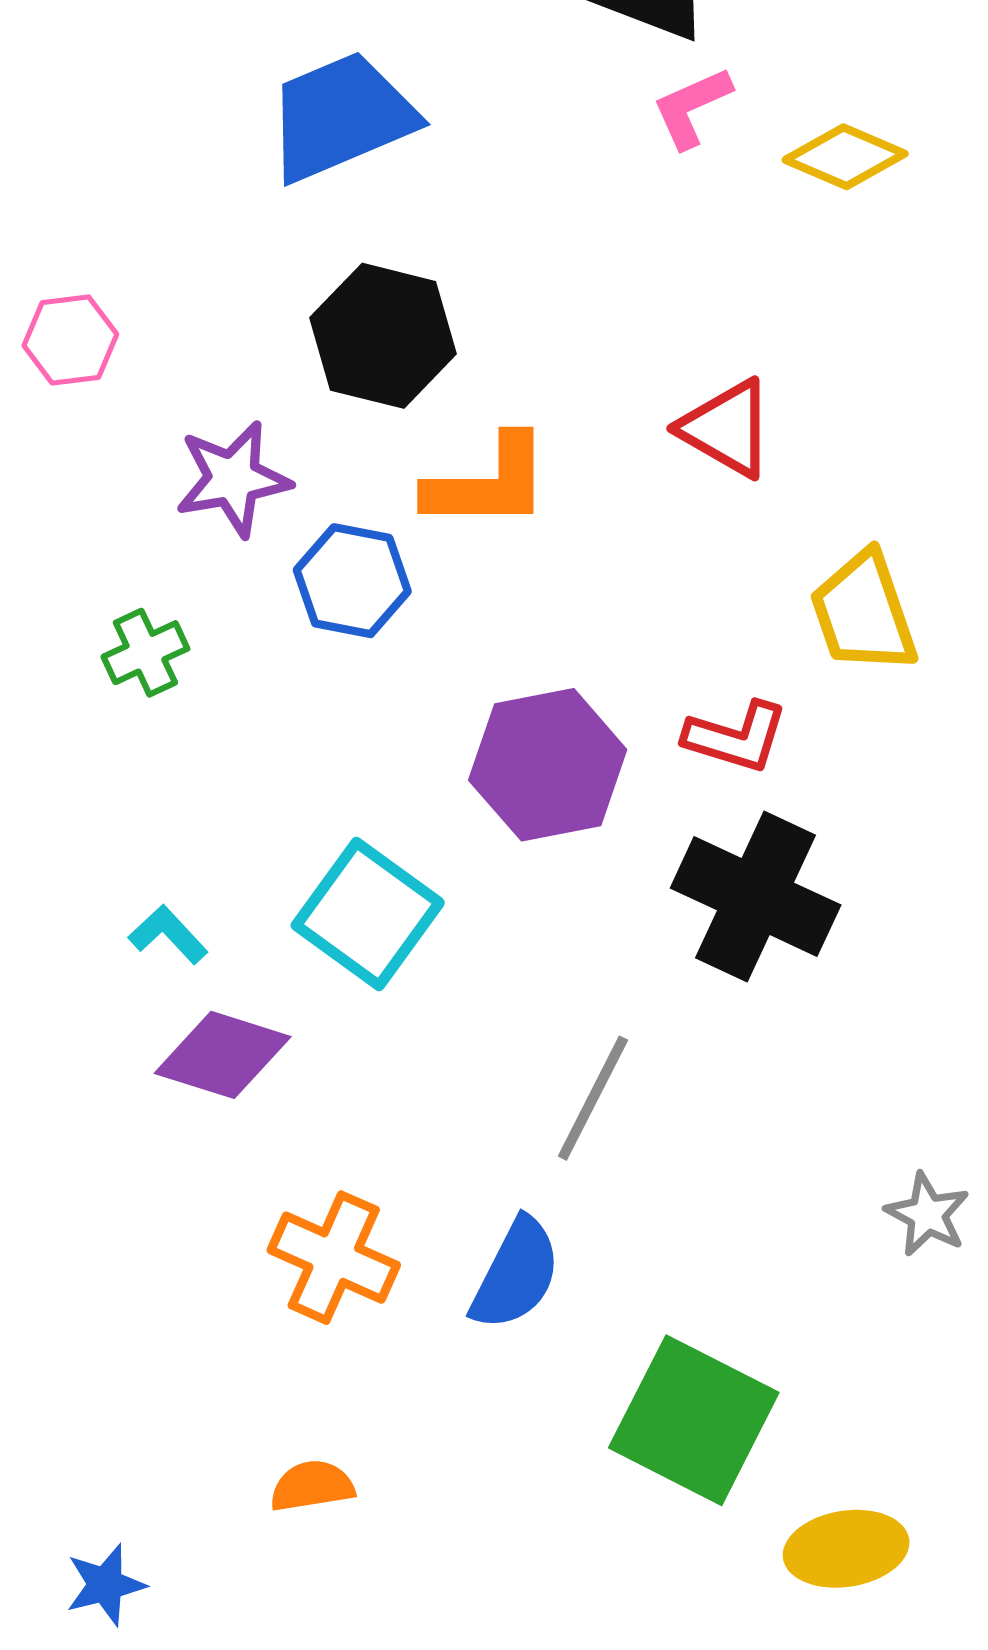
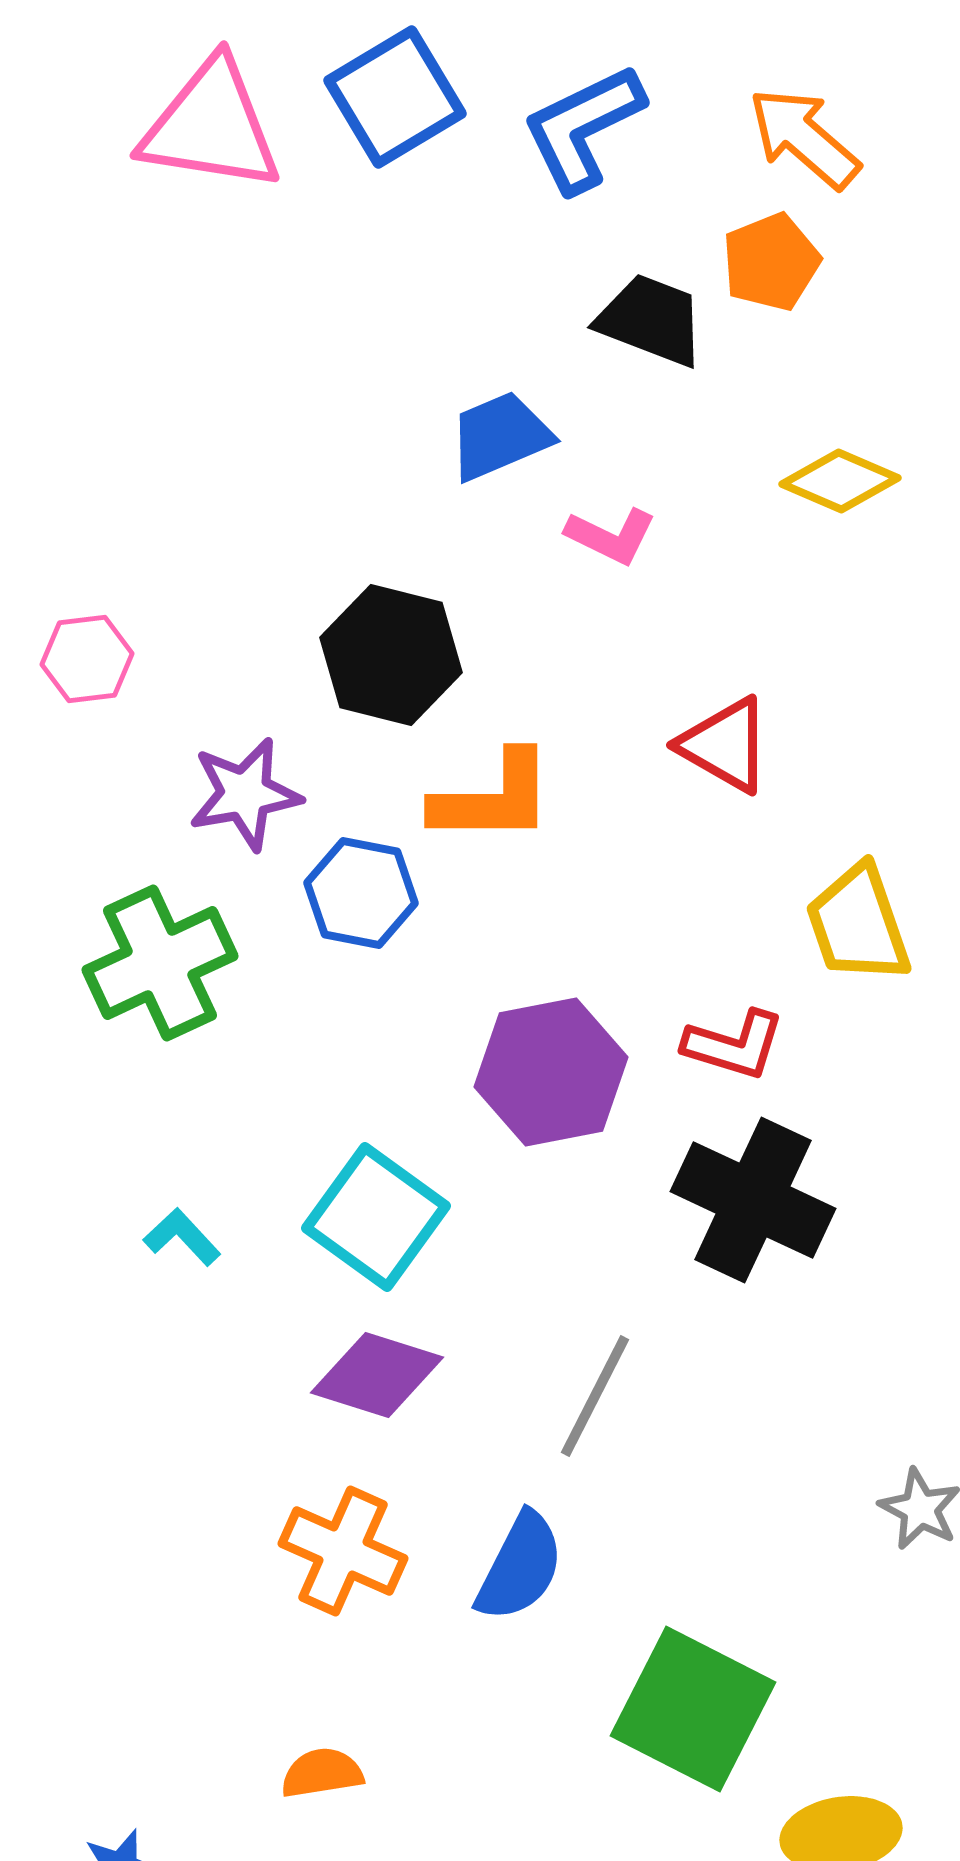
pink L-shape: (692, 107) -> (611, 536), moved, turned -130
blue trapezoid: (341, 117) -> (500, 436), moved, size x0.7
green cross: (145, 653) -> (160, 963), size x1.8
purple diamond: (223, 1055) -> (377, 1375), moved

